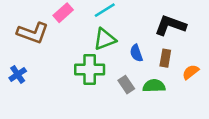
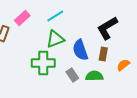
black L-shape: (170, 25) -> (107, 28), turned -50
blue semicircle: (136, 53) -> (80, 50), size x1.5

